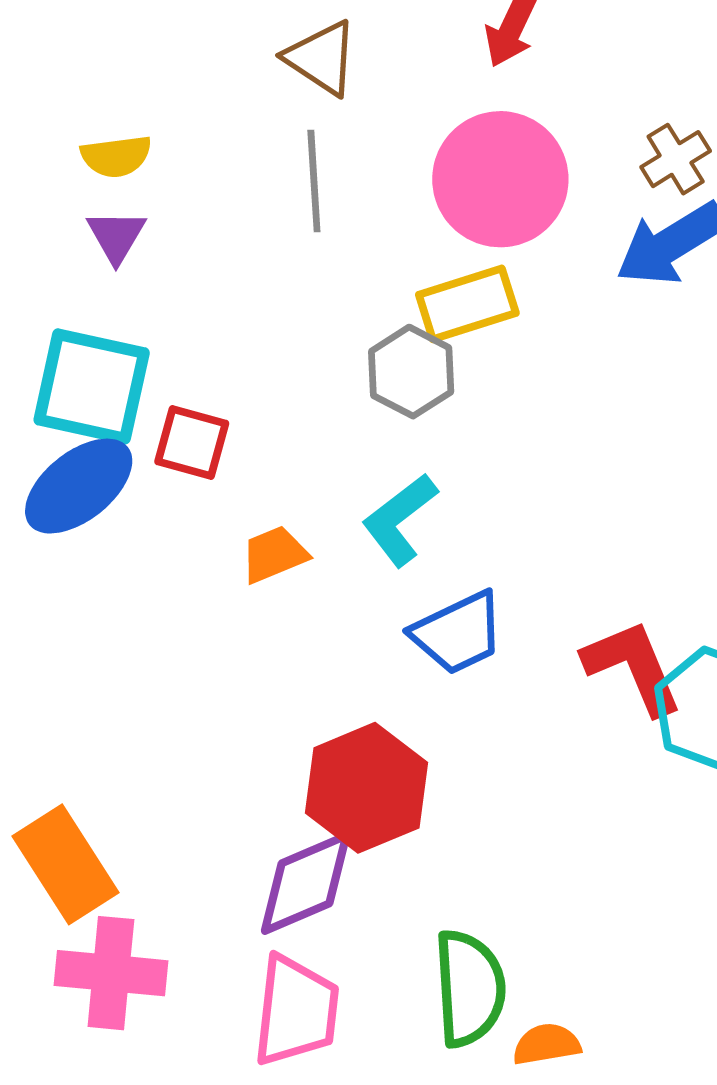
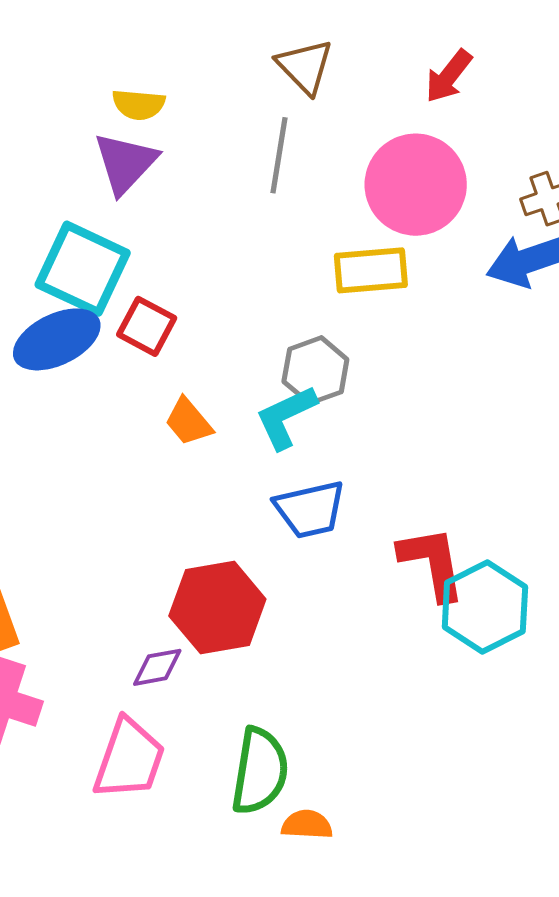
purple triangle: (116, 236) -> (125, 163), size x1.5
gray hexagon: (411, 372) -> (315, 370), moved
orange trapezoid: (274, 554) -> (188, 422), turned -120
purple diamond: (306, 883) -> (157, 667), size x0.6

